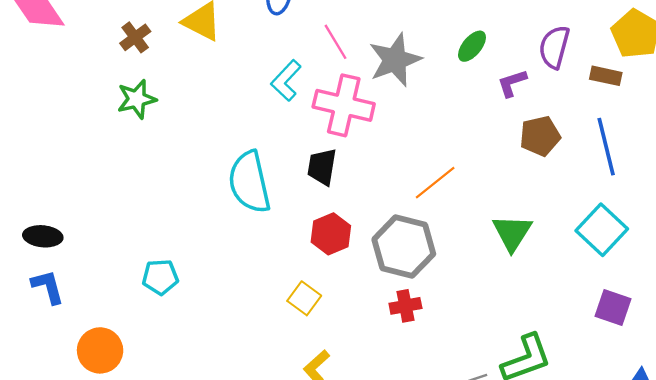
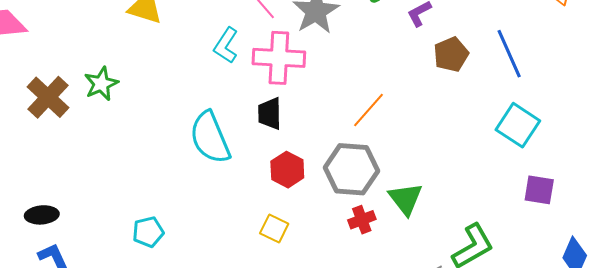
brown cross: (135, 37) -> (48, 97), moved, size x1.6
green triangle: (512, 233) -> (406, 199), moved

